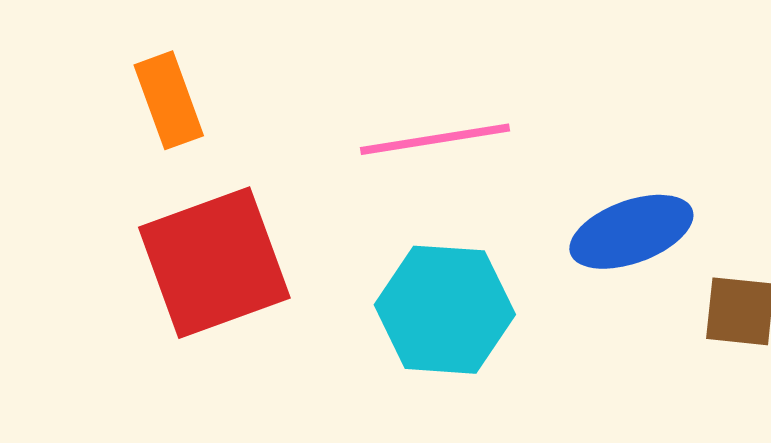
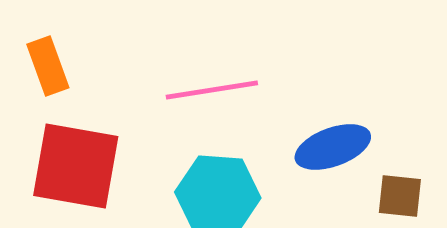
red square: (214, 263) -> (76, 166), turned 30

